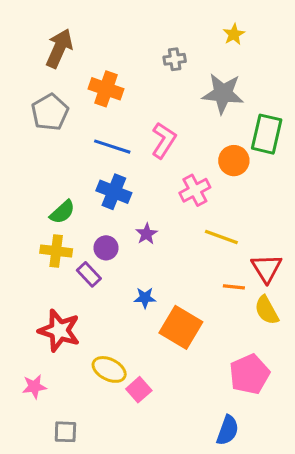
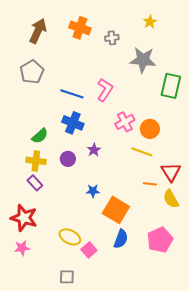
orange cross: (106, 89) -> (80, 28), moved
orange circle: (234, 161) -> (150, 129), moved
purple rectangle: (89, 274) -> (35, 183), moved
red star: (59, 331) -> (24, 218), moved
blue semicircle: (228, 430) -> (121, 239), moved
gray square: (65, 432) -> (67, 277), moved

